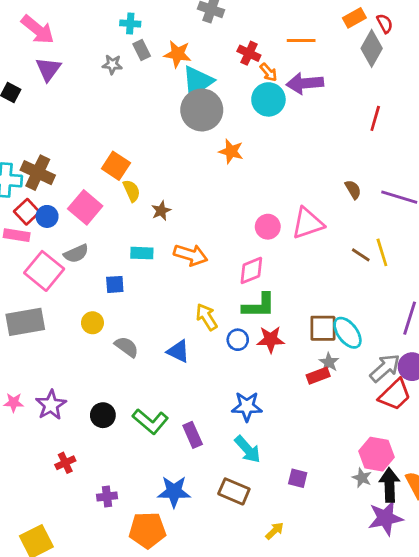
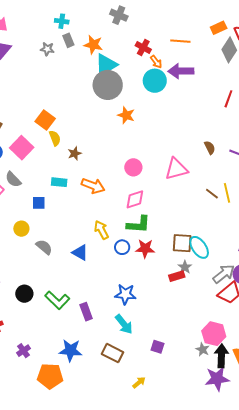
pink circle: (268, 227) -> (133, 167), moved
gray semicircle: (76, 254) -> (13, 179), turned 66
purple cross: (107, 496) -> (23, 351), turned -32

